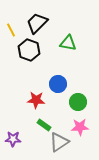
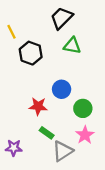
black trapezoid: (37, 23) -> (62, 18), moved
pink star: (80, 127) -> (85, 135), turned -30

